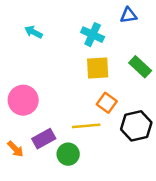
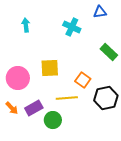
cyan arrow: (33, 32) -> (26, 25), turned 56
yellow square: (98, 68) -> (50, 68), moved
orange arrow: (15, 149) -> (12, 108), moved

